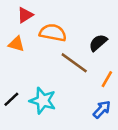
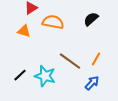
black semicircle: (98, 43) -> (91, 19), moved
brown line: (74, 63) -> (70, 61), moved

